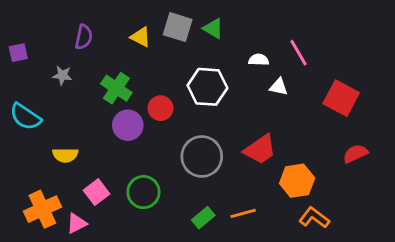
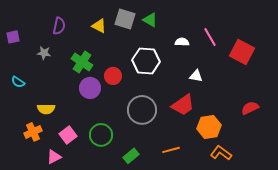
white triangle: (279, 87) -> (196, 76), moved
red square: (341, 98) -> (242, 52), moved
cyan semicircle: (25, 117) -> (18, 82), size x0.6
orange cross: (42, 209) -> (33, 132), moved, size x0.7
green rectangle: (203, 218) -> (131, 156), moved

